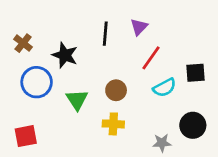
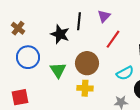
black star: (65, 55) -> (60, 34), moved
cyan semicircle: (165, 88) -> (125, 73), moved
brown circle: (116, 90) -> (87, 63), size x1.5

